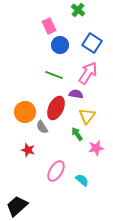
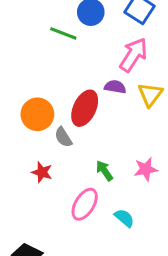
green line: (54, 75) -> (63, 33), moved
yellow triangle: (87, 116) -> (150, 94), moved
green arrow: (77, 134) -> (104, 171), moved

